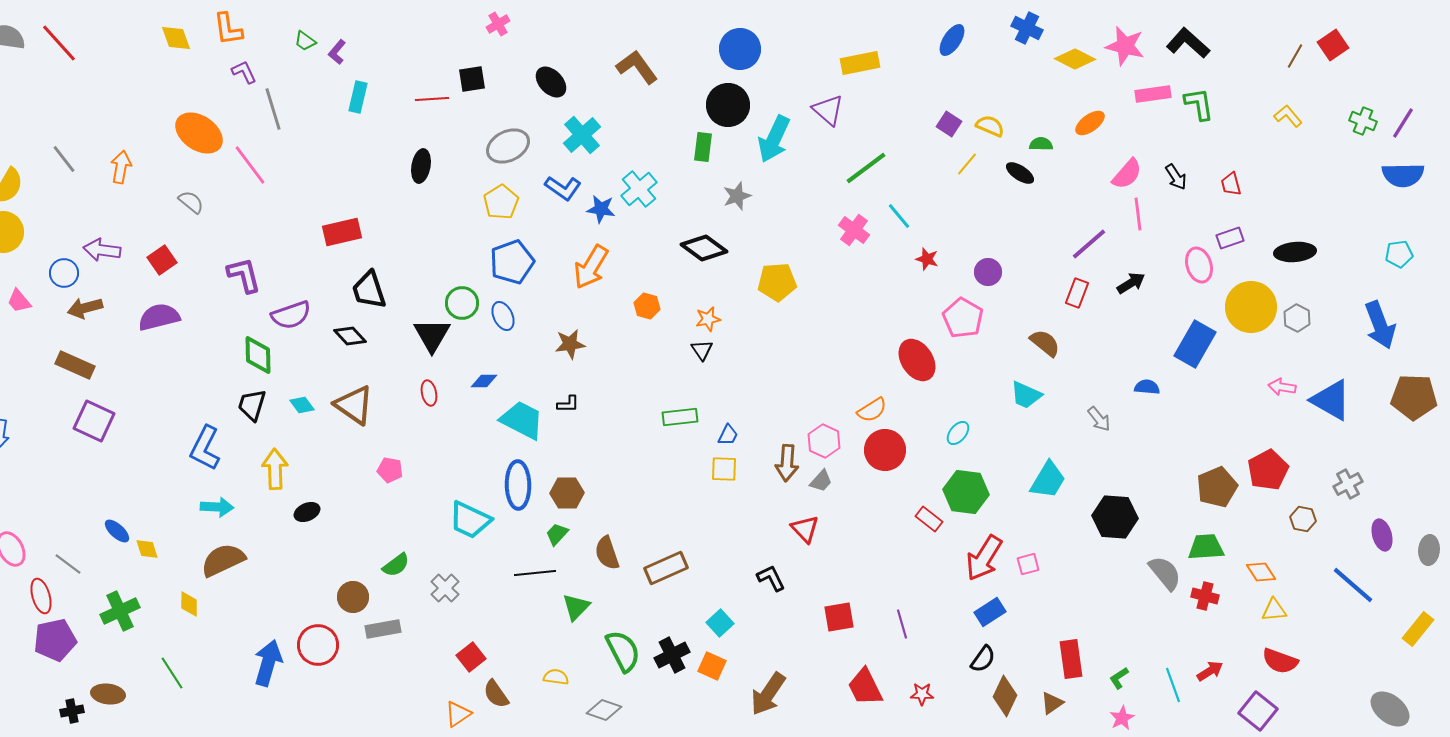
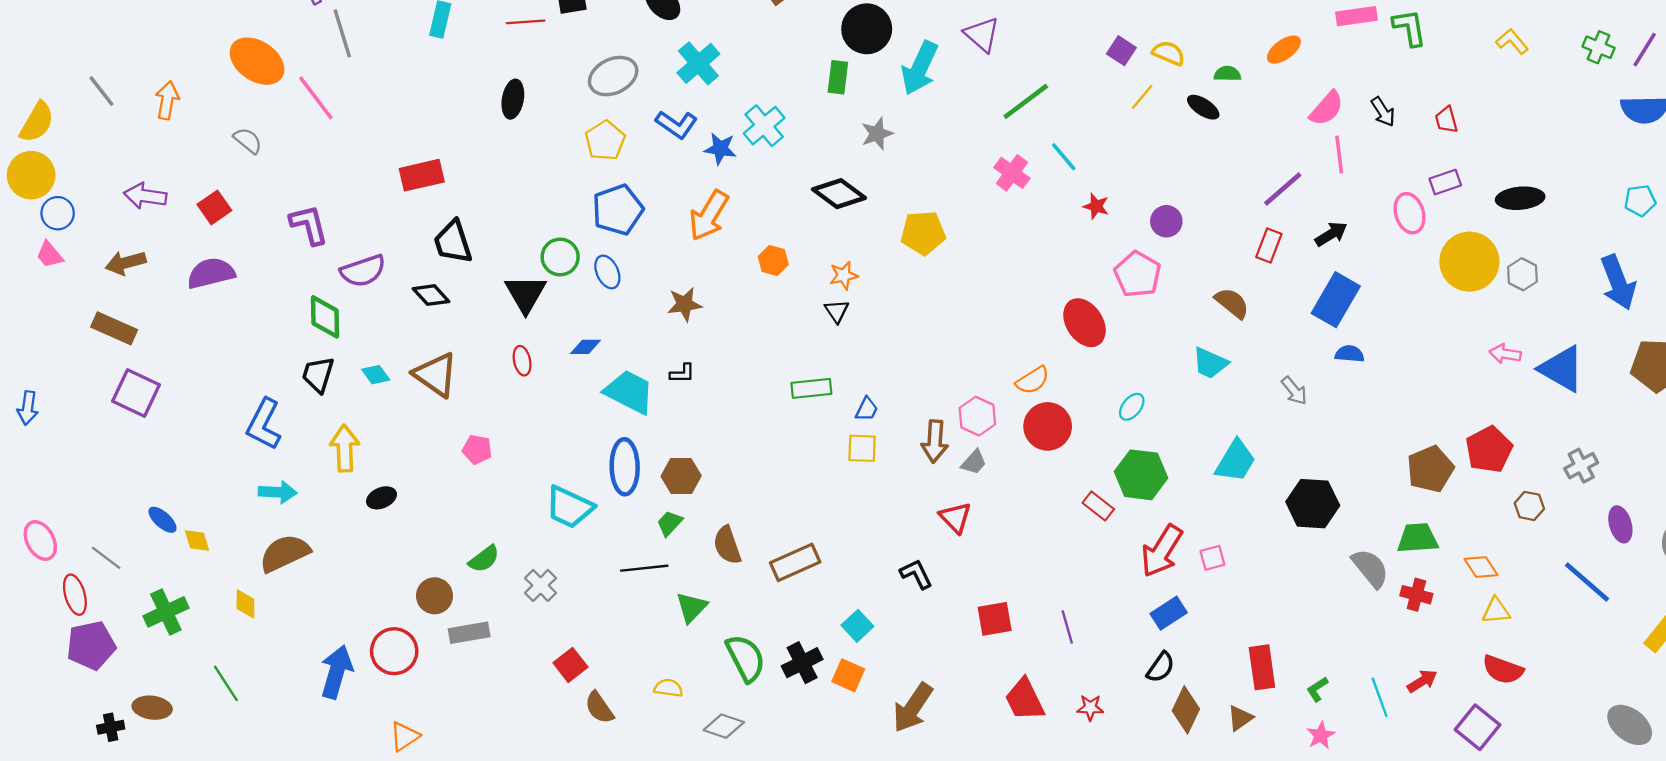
blue circle: (64, 273) -> (58, 213), moved
blue rectangle: (1195, 344) -> (1336, 300), moved
orange triangle: (458, 714) -> (405, 736), moved

